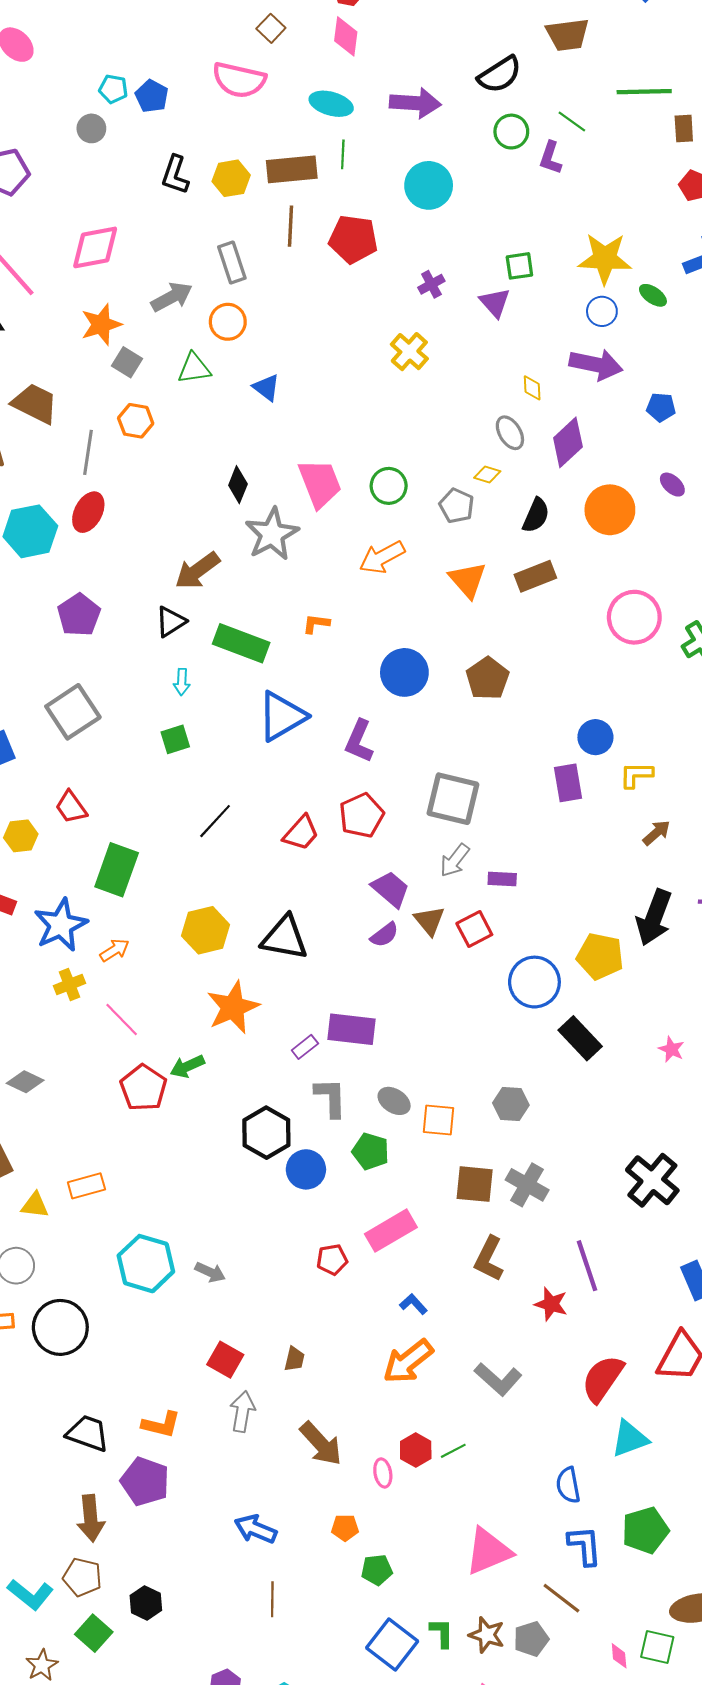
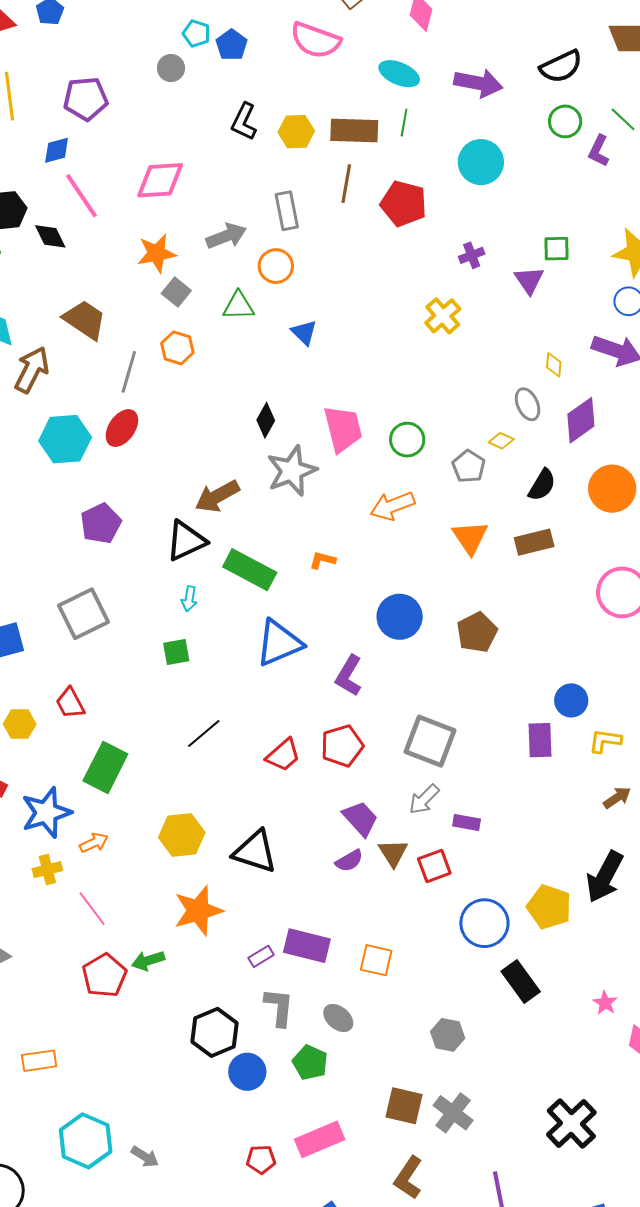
black triangle: (171, 622) -> (186, 541), size x1.4
orange square: (439, 1120) -> (376, 960), moved

